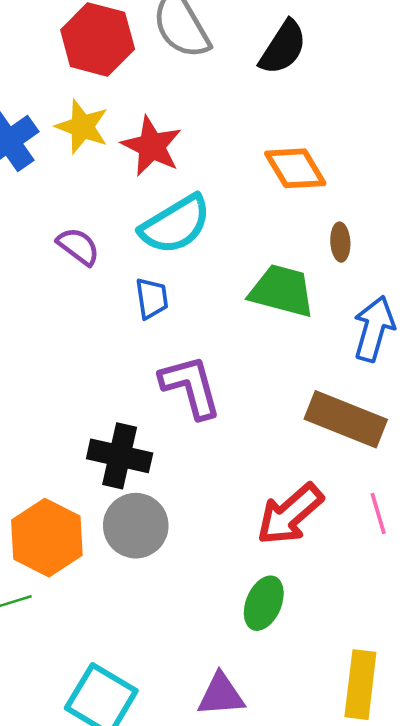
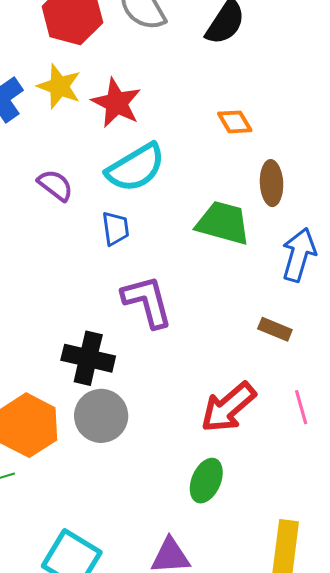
orange diamond: (295, 168) -> (235, 122), size x0.7
brown ellipse: (340, 242) -> (272, 183), size x1.4
brown rectangle: (346, 419) -> (275, 329), size x0.5

